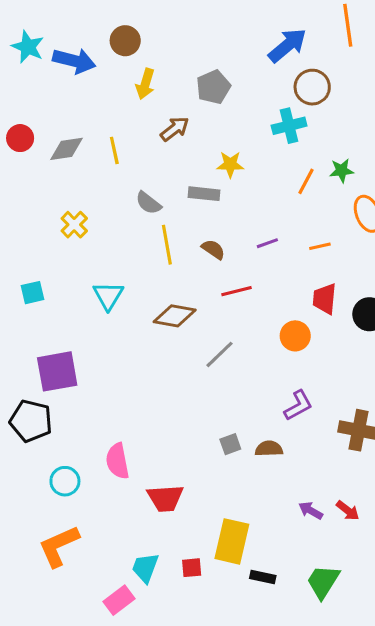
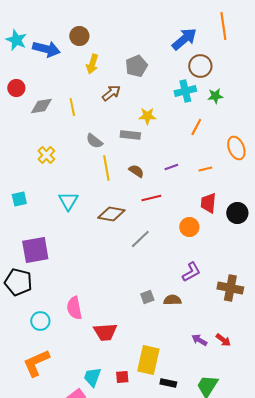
red circle: (20, 138) -> (16, 88), moved
green star: (342, 171) -> (215, 96), moved

